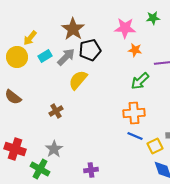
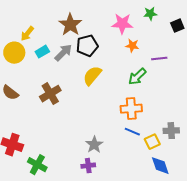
yellow semicircle: (78, 80) -> (92, 76), moved
brown cross: (56, 111) -> (50, 94), moved, size x1.5
gray star: (54, 149) -> (94, 145), moved

